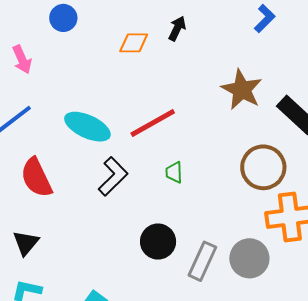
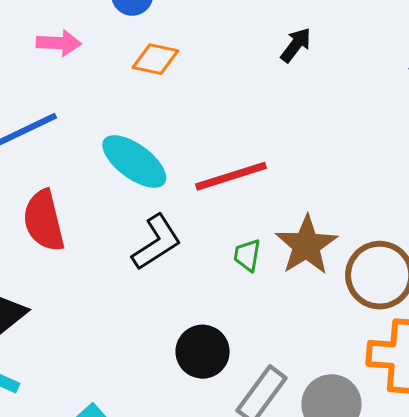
orange diamond: (134, 43) -> (155, 59), moved
pink arrow: (22, 59) -> (59, 43), turned -76
brown star: (242, 90) -> (306, 245), moved

